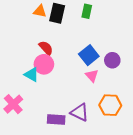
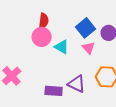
red semicircle: (46, 48) -> (44, 21), turned 49
cyan triangle: (32, 75) -> (62, 47), moved

